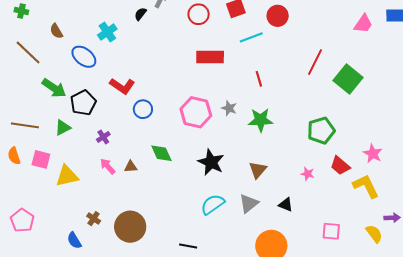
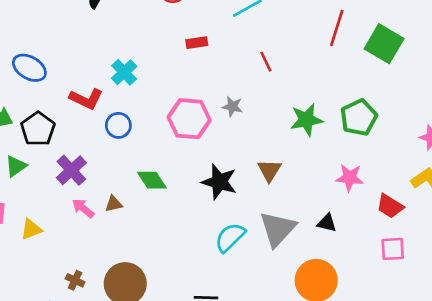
cyan cross: (107, 32) -> (124, 72), moved
red rectangle: (210, 57) -> (197, 43), size x0.6
green star: (261, 120) -> (306, 120), moved
purple cross: (103, 137) -> (71, 170), size x1.6
red trapezoid: (340, 166) -> (390, 206), moved
brown triangle: (258, 170) -> (269, 170), moved
pink star: (308, 174) -> (350, 178), size x1.5
yellow triangle: (67, 176) -> (31, 229), size x0.7
gray triangle: (249, 203) -> (278, 229), size x1.4

